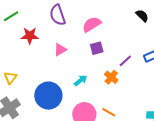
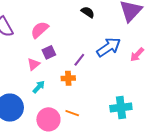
pink triangle: (60, 50) -> (33, 64), moved
orange cross: (111, 77) -> (68, 78), turned -32

